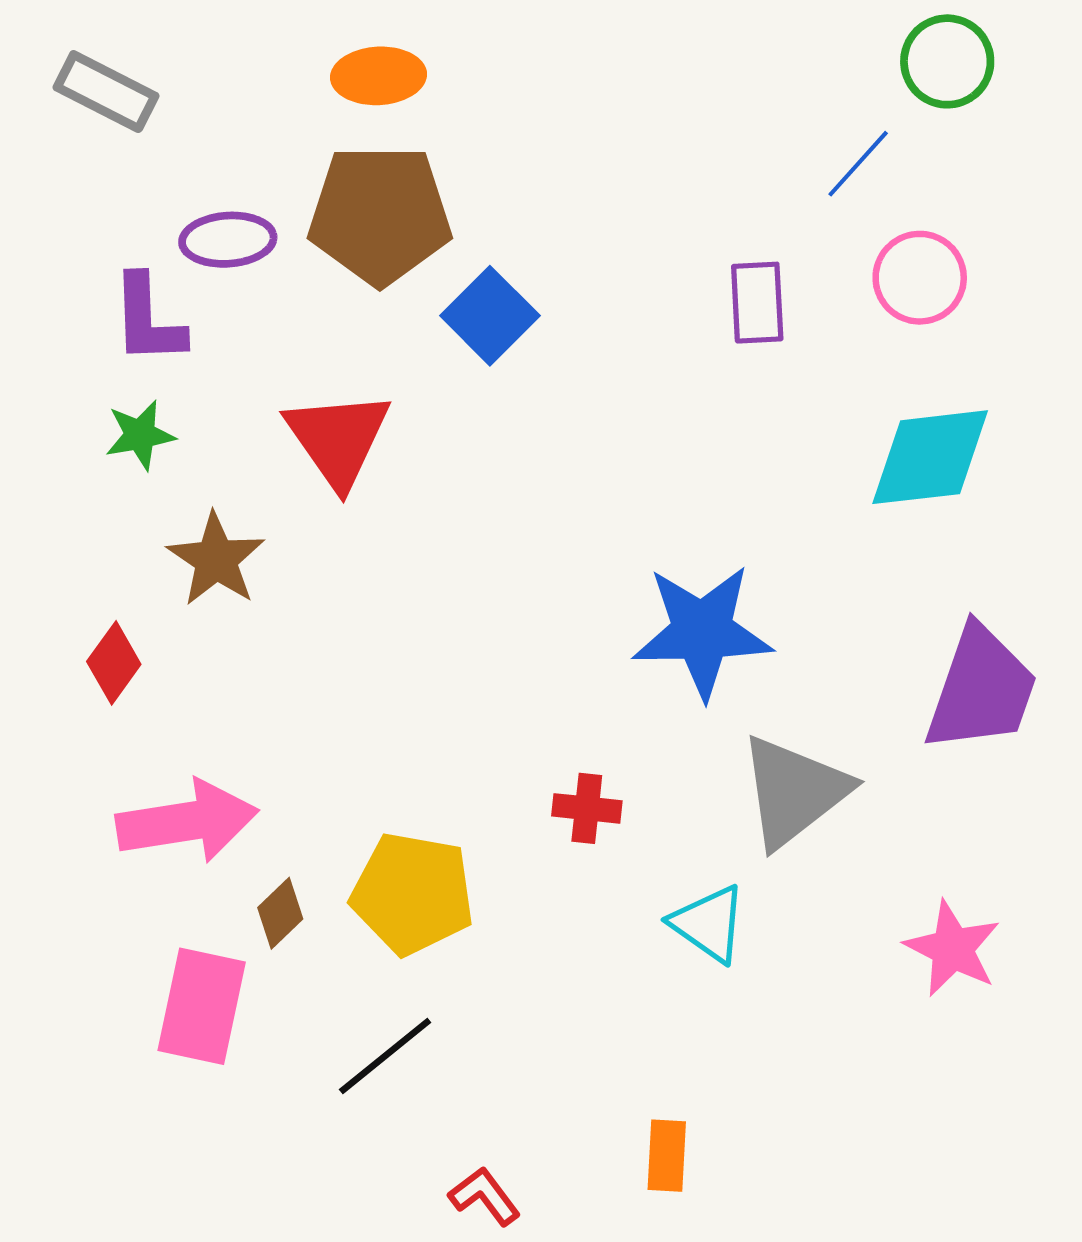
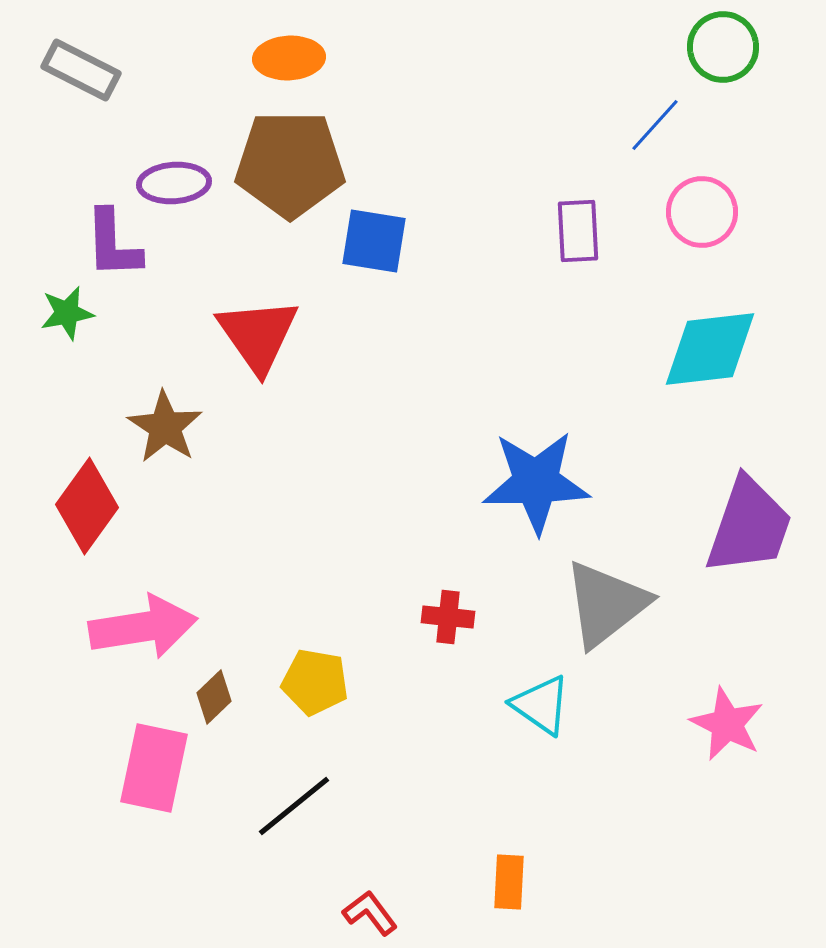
blue square: (490, 316) -> (374, 241), turned -36
green star: (140, 435) -> (67, 313), moved
red diamond: (114, 663) -> (87, 506), size x1.5
yellow pentagon: (413, 894) -> (315, 682), size x0.7

